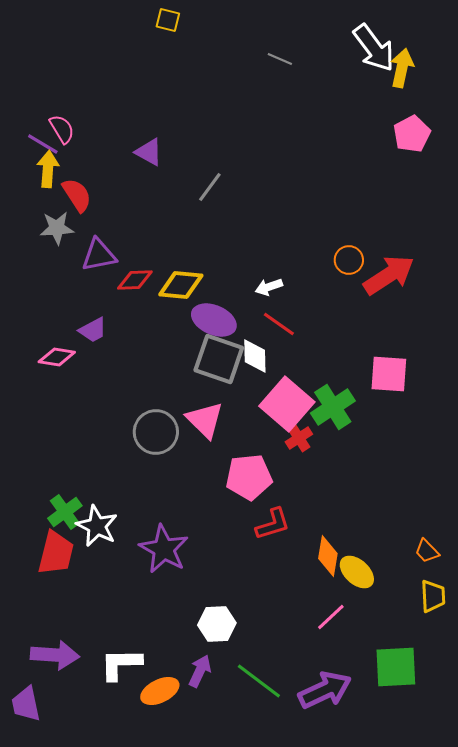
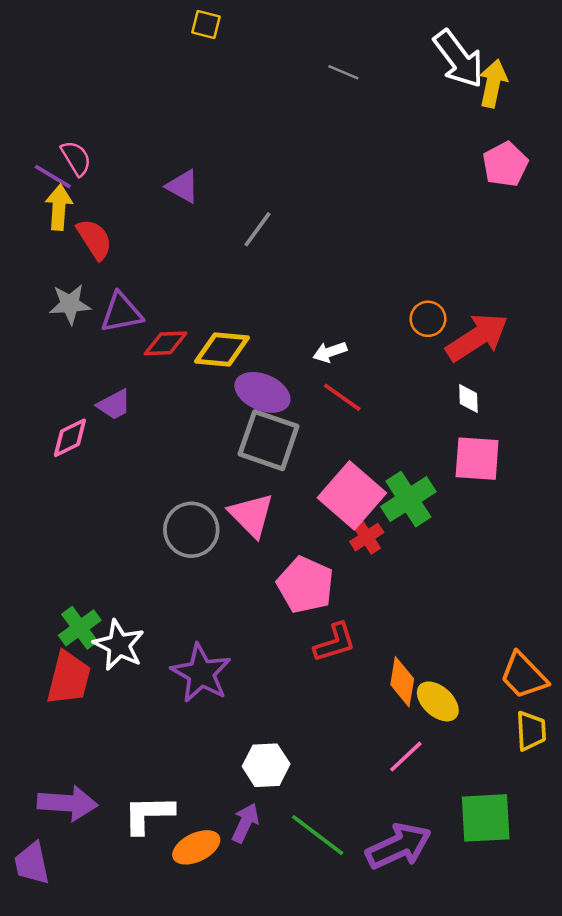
gray star: (57, 228) -> (70, 304), moved
white diamond: (255, 356) -> (468, 399), moved, size x0.7
pink diamond: (57, 357) -> (70, 438), turned -36
pink pentagon: (249, 477) -> (305, 585), turned 30
orange trapezoid: (427, 551) -> (524, 676), size x1.6

